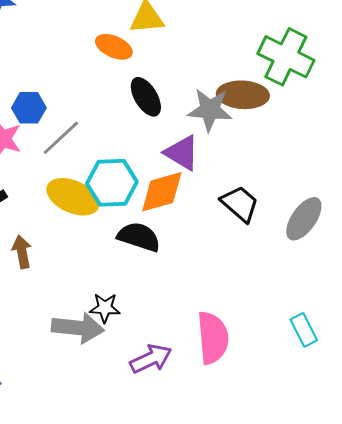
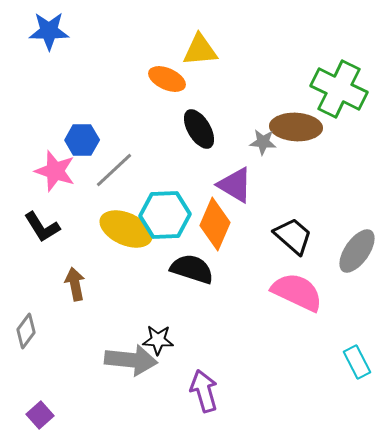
gray star: (210, 110) -> (263, 142), size x0.6
orange diamond: (162, 192) -> (215, 224), turned -51
pink semicircle: (213, 338) -> (297, 292), moved, turned -60
purple arrow: (151, 359) -> (204, 391), turned -81

